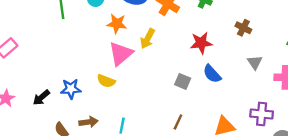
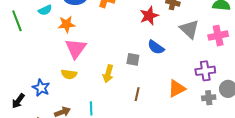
yellow arrow: (148, 39) -> (108, 74), moved
red star: (201, 43) -> (149, 16), moved
gray triangle: (255, 62) -> (189, 29), size x1.5
blue star: (71, 89) -> (41, 88), turned -30

